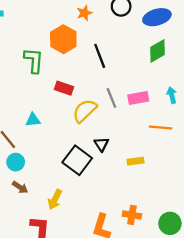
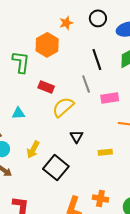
black line: (100, 56) -> (97, 60), moved
gray line: (111, 98) -> (86, 84), moved
black square: (77, 160) -> (56, 168), moved
yellow arrow: (55, 199) -> (33, 150), moved

